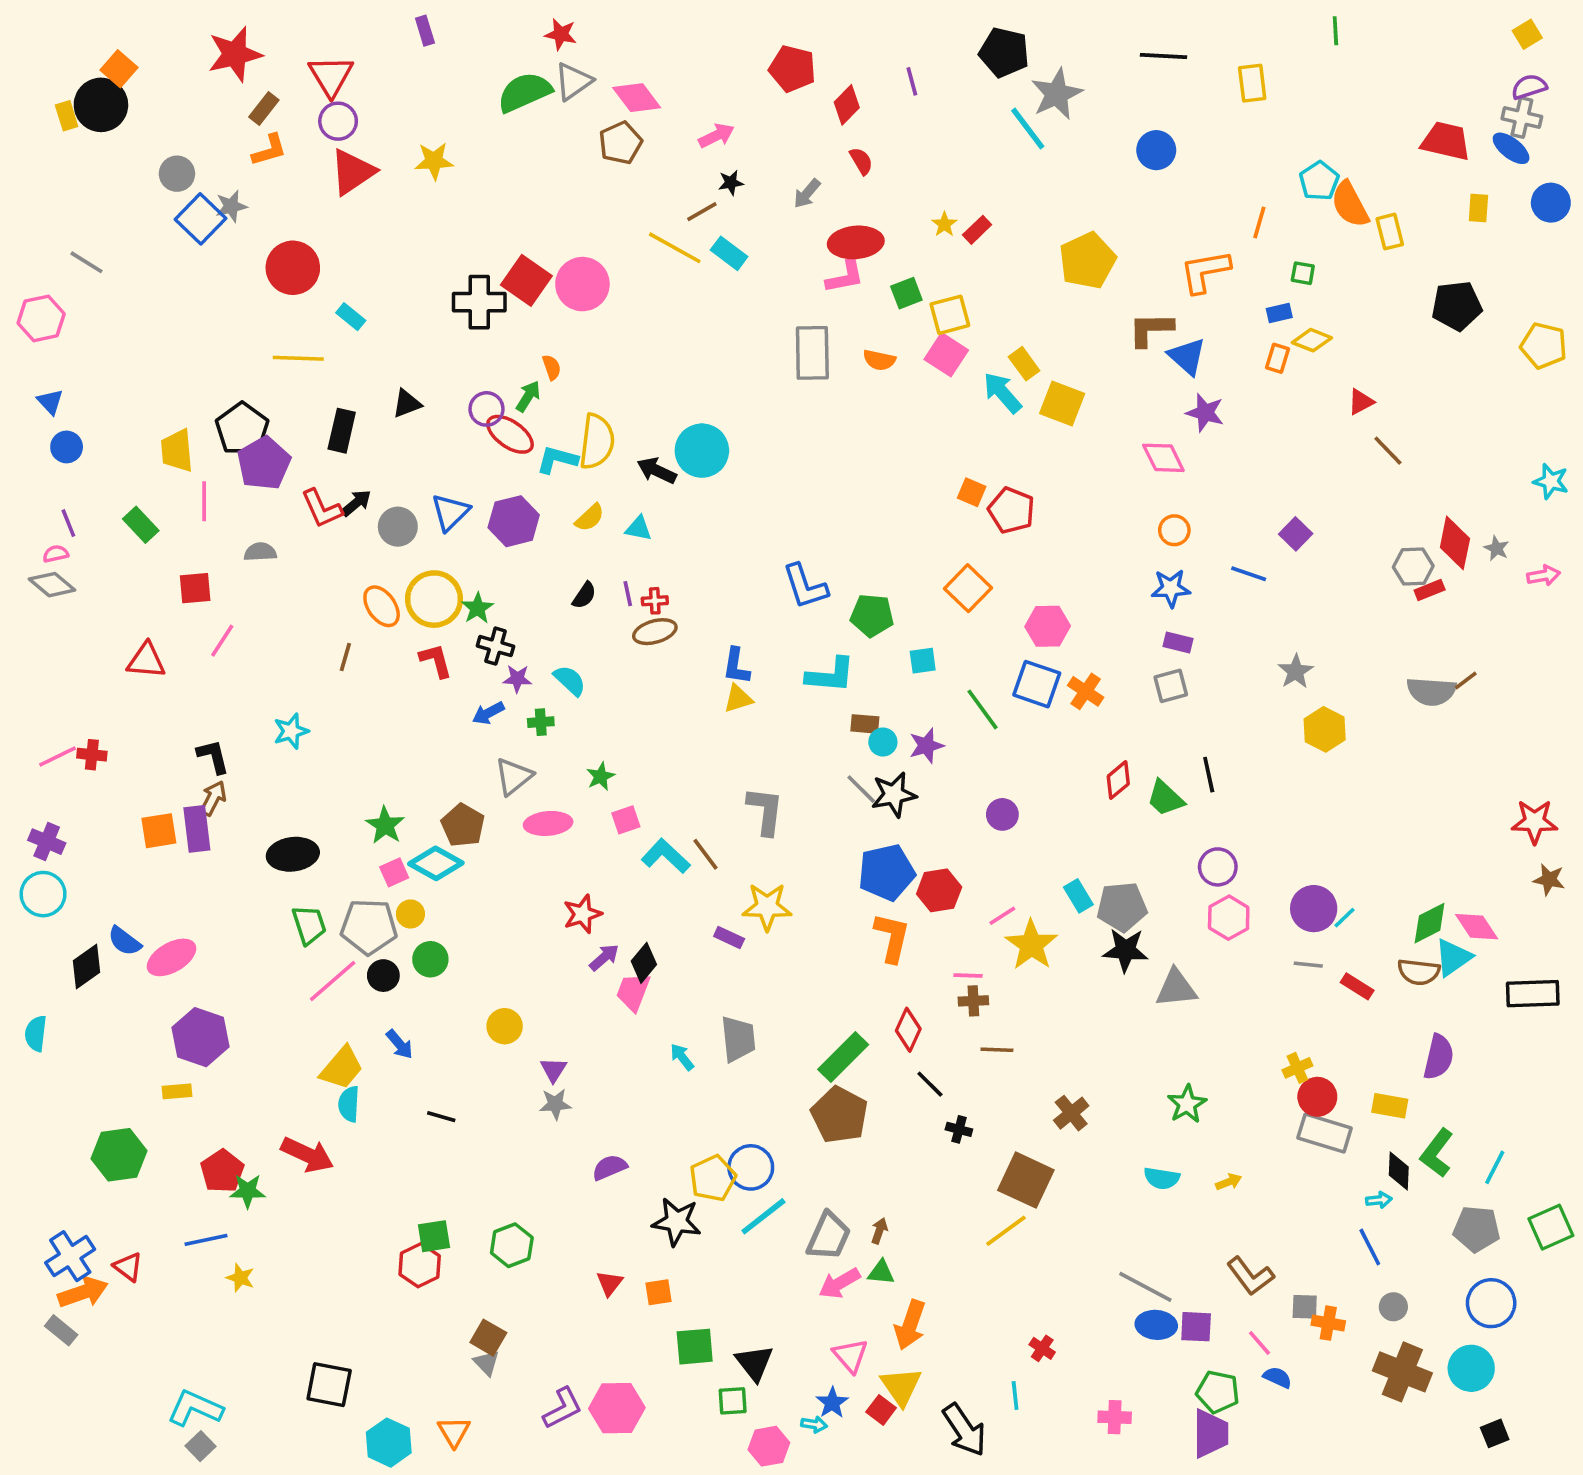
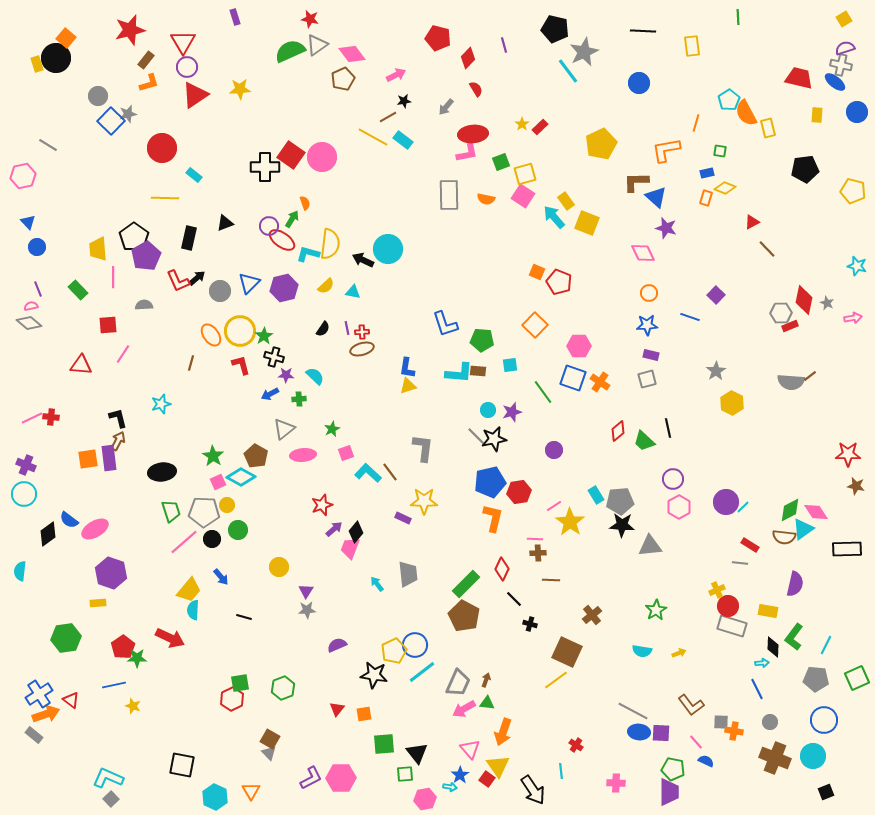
brown rectangle: (865, 724) -> (478, 371), moved
gray line: (1308, 965) -> (740, 563), moved

